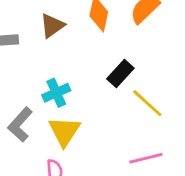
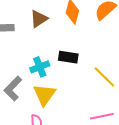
black rectangle: (120, 74) -> (68, 57), moved, turned 54

